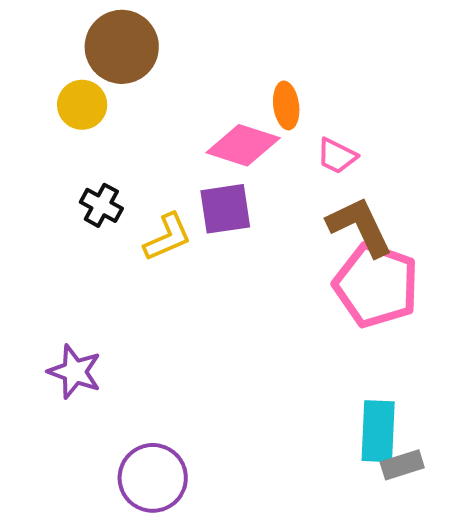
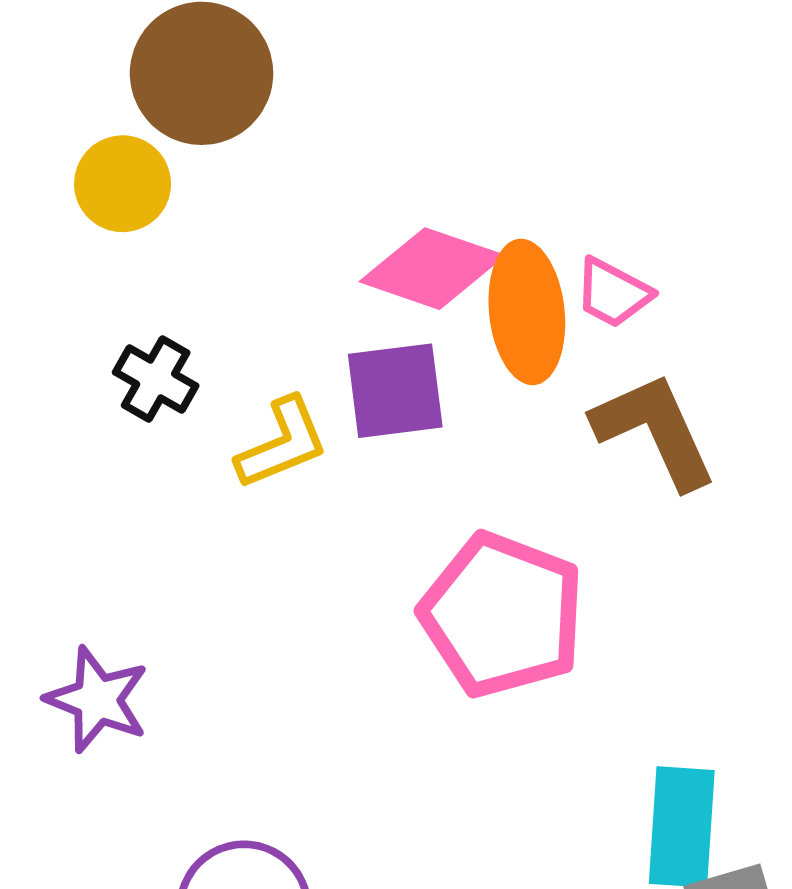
orange ellipse: (286, 105) -> (527, 312), moved, size x1.5
pink pentagon: (376, 285) -> (502, 615), moved

